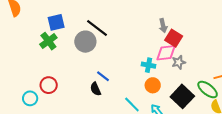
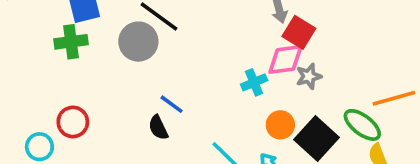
green cross: (48, 41) -> (71, 42), turned 30
cyan cross: (149, 65) -> (254, 82), turned -32
orange circle: (153, 85) -> (280, 125), moved

